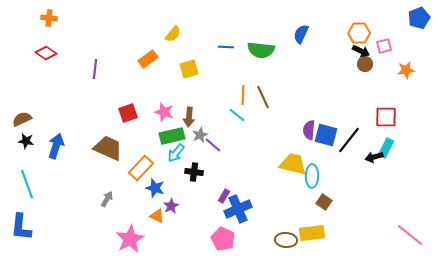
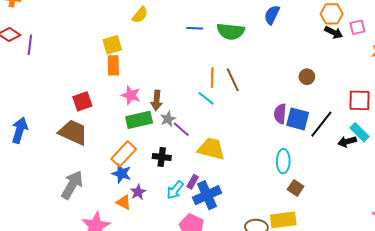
orange rectangle: (148, 59) -> (113, 65), moved, turned -54
brown circle: (365, 64) -> (307, 77), moved
purple line: (95, 69) -> (30, 45), moved
yellow square: (189, 69) -> (112, 45), moved
red square: (128, 113) -> (82, 101), moved
cyan rectangle: (386, 148) -> (359, 132), turned -72
cyan arrow: (176, 153) -> (175, 190), moved
yellow trapezoid: (293, 164) -> (211, 149), moved
orange rectangle: (141, 168) -> (124, 154), moved
gray arrow: (107, 199) -> (72, 185), size x1.8

